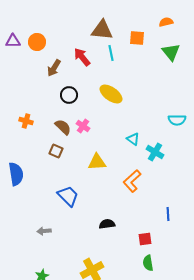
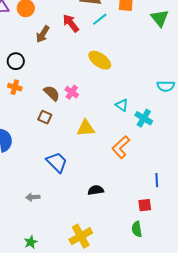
cyan line: (111, 53) -> (100, 19), turned 63
black circle: (69, 95) -> (16, 61), moved
red square: (145, 239) -> (145, 205), moved

